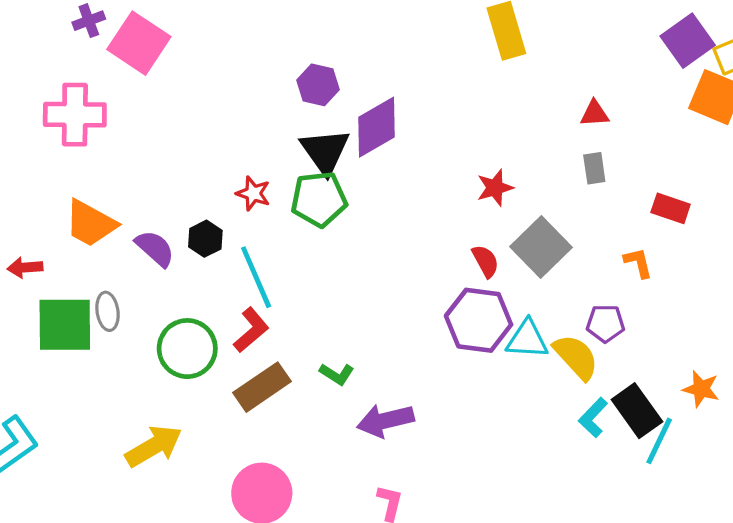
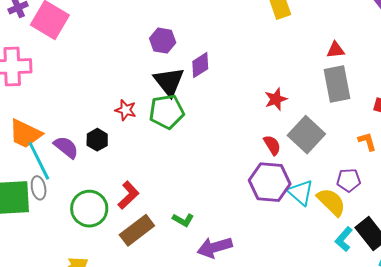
purple diamond: (376, 127) -> (200, 65), size x0.7
gray rectangle: (594, 168) -> (337, 84), size x1.8
cyan line: (256, 277) -> (39, 161), moved
cyan triangle: (527, 339) -> (300, 193), turned 40

